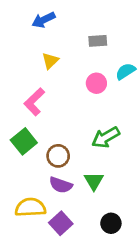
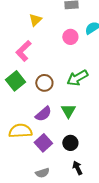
brown circle: (58, 156) -> (44, 83), moved
purple semicircle: (61, 185) -> (43, 114), turned -60
black circle: (111, 223) -> (70, 143), moved

